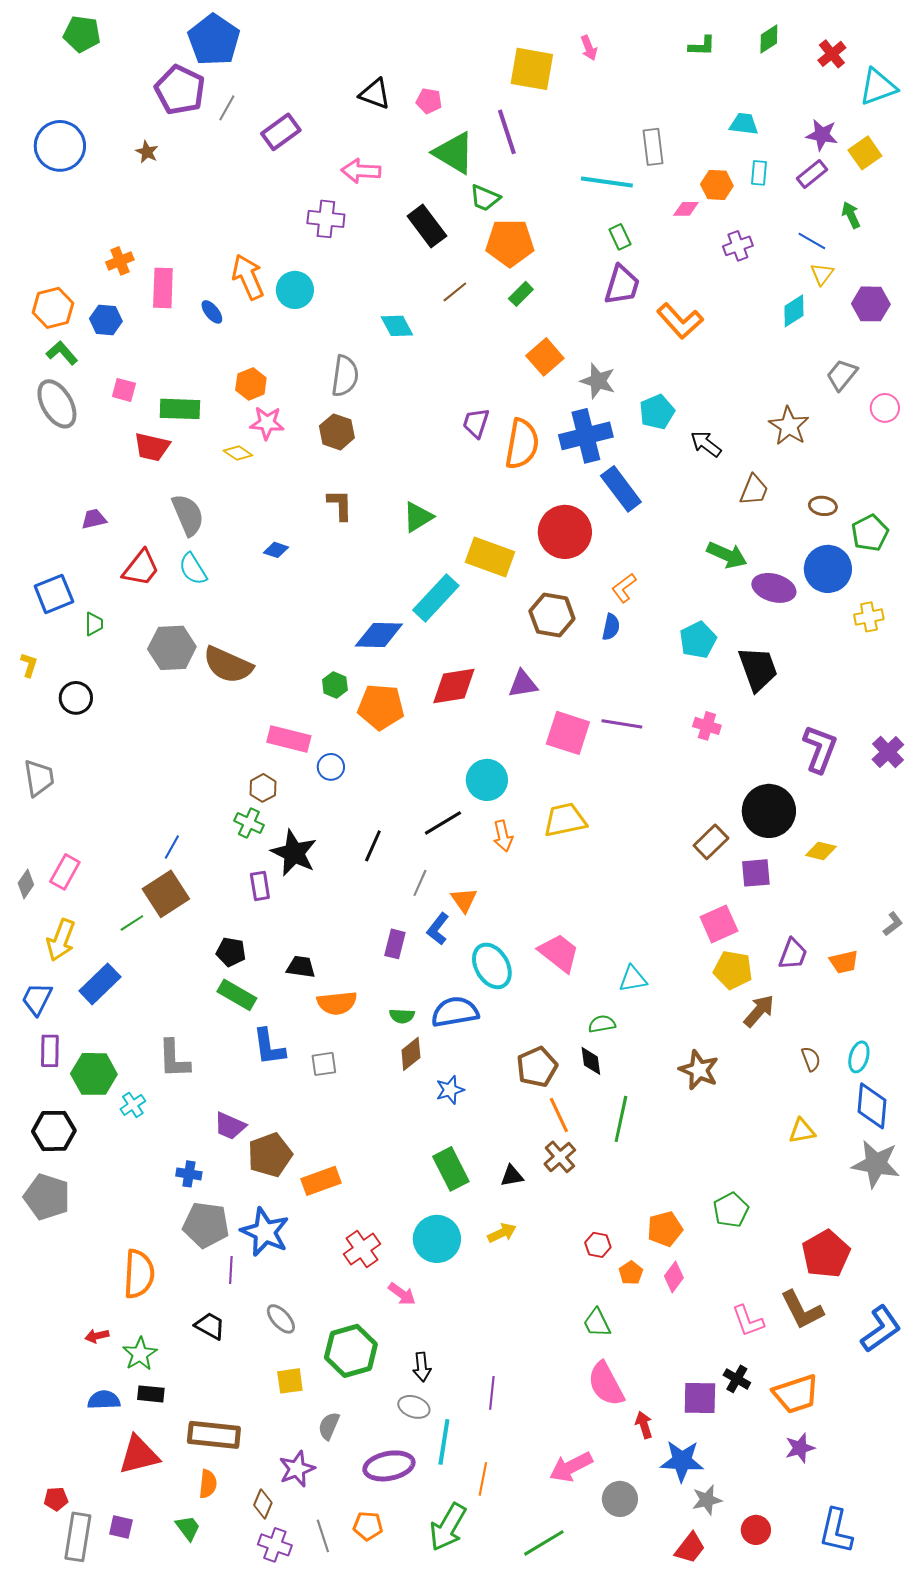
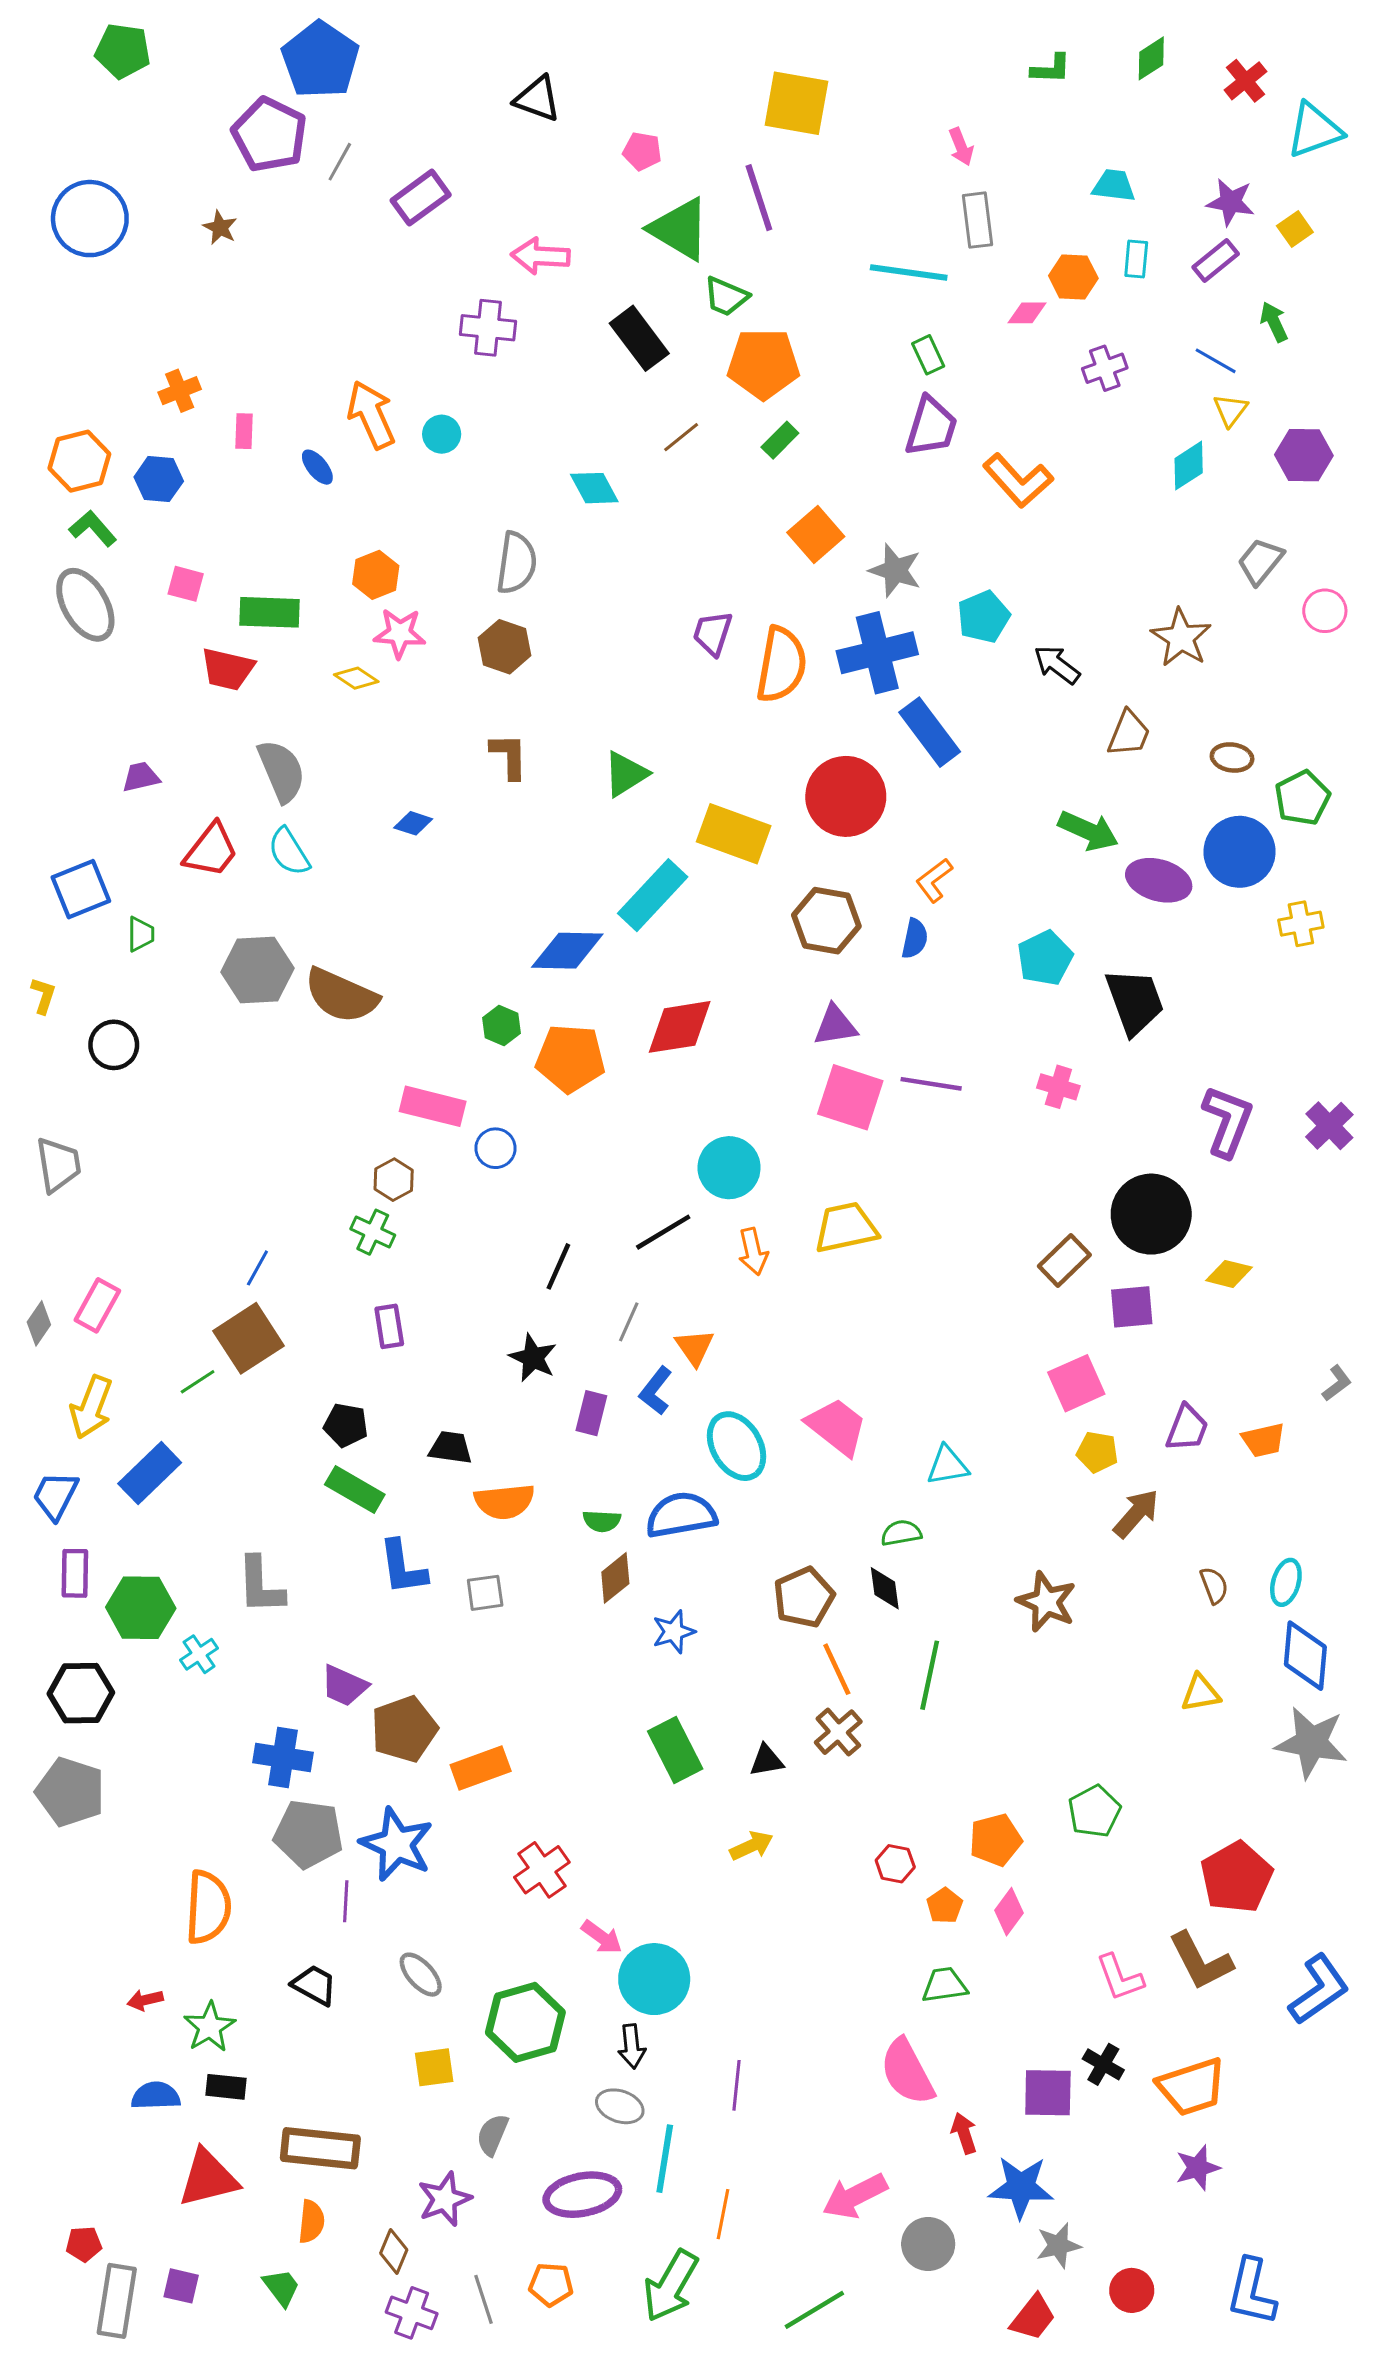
pink arrow: (589, 48) -> (961, 147), moved
black triangle: (375, 94) -> (537, 99), moved
yellow square: (865, 153) -> (1295, 229), size x0.7
pink rectangle: (163, 288) -> (244, 431), size x0.6
cyan circle: (295, 290) -> (442, 434), size x0.7
purple triangle: (523, 684) -> (835, 1025), moved
black star: (294, 853) -> (533, 1358), moved, size x0.7
yellow pentagon: (733, 970) -> (1097, 1452), size x0.7
blue cross: (189, 1174) -> (283, 1757), size x1.5
cyan circle: (437, 1239) -> (654, 1979), moved
green trapezoid: (597, 1323) -> (945, 1985), moved, turned 108

